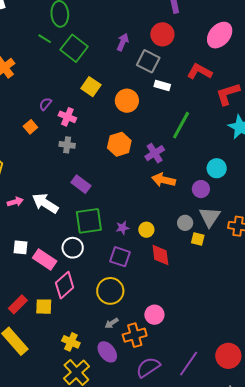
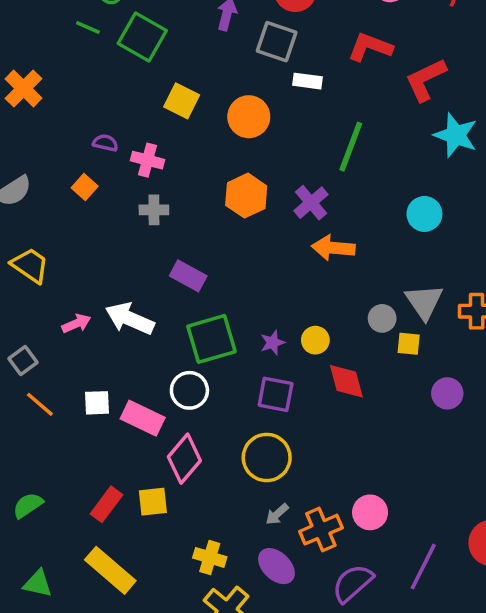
purple semicircle: (45, 104) -> (105, 143), turned 72
purple circle: (201, 189) -> (447, 393), moved
pink circle: (154, 315) -> (370, 512), moved

